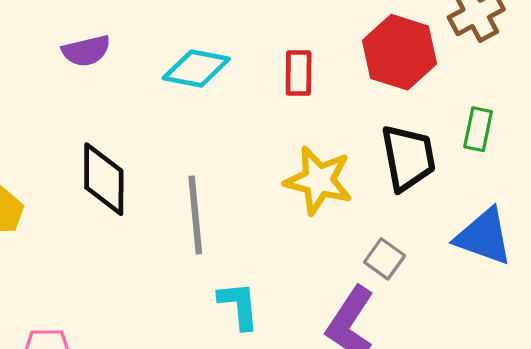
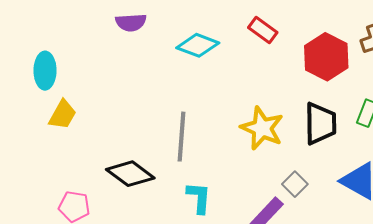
red rectangle: (299, 73) -> (263, 30), moved, turned -64
black diamond: (104, 179) -> (130, 174), moved, turned -63

